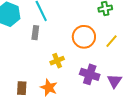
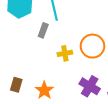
yellow cross: (57, 61) -> (65, 53), moved

